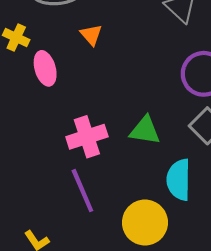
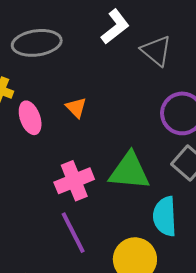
orange triangle: (91, 35) -> (76, 108), moved
green triangle: (145, 130) -> (129, 171), size x1.4

